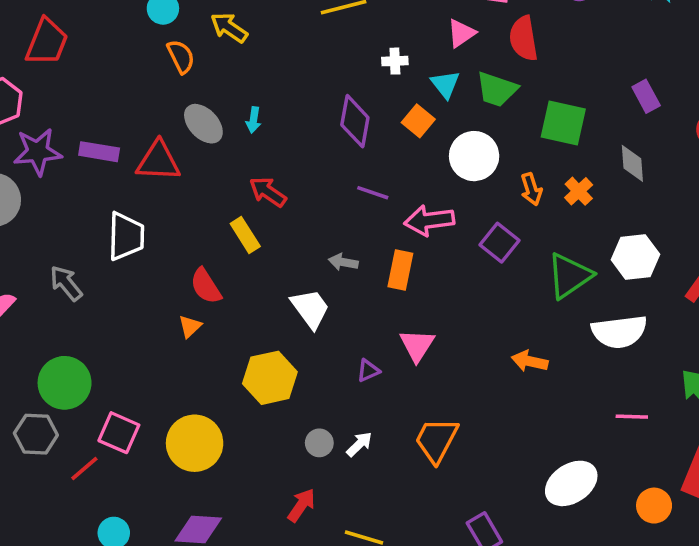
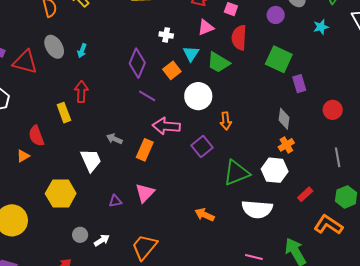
green square: (563, 123) -> (279, 59), moved
orange cross: (579, 191) -> (286, 145), moved
red arrow: (268, 192) -> (81, 92), turned 45
purple line: (373, 193) -> (147, 96), moved

